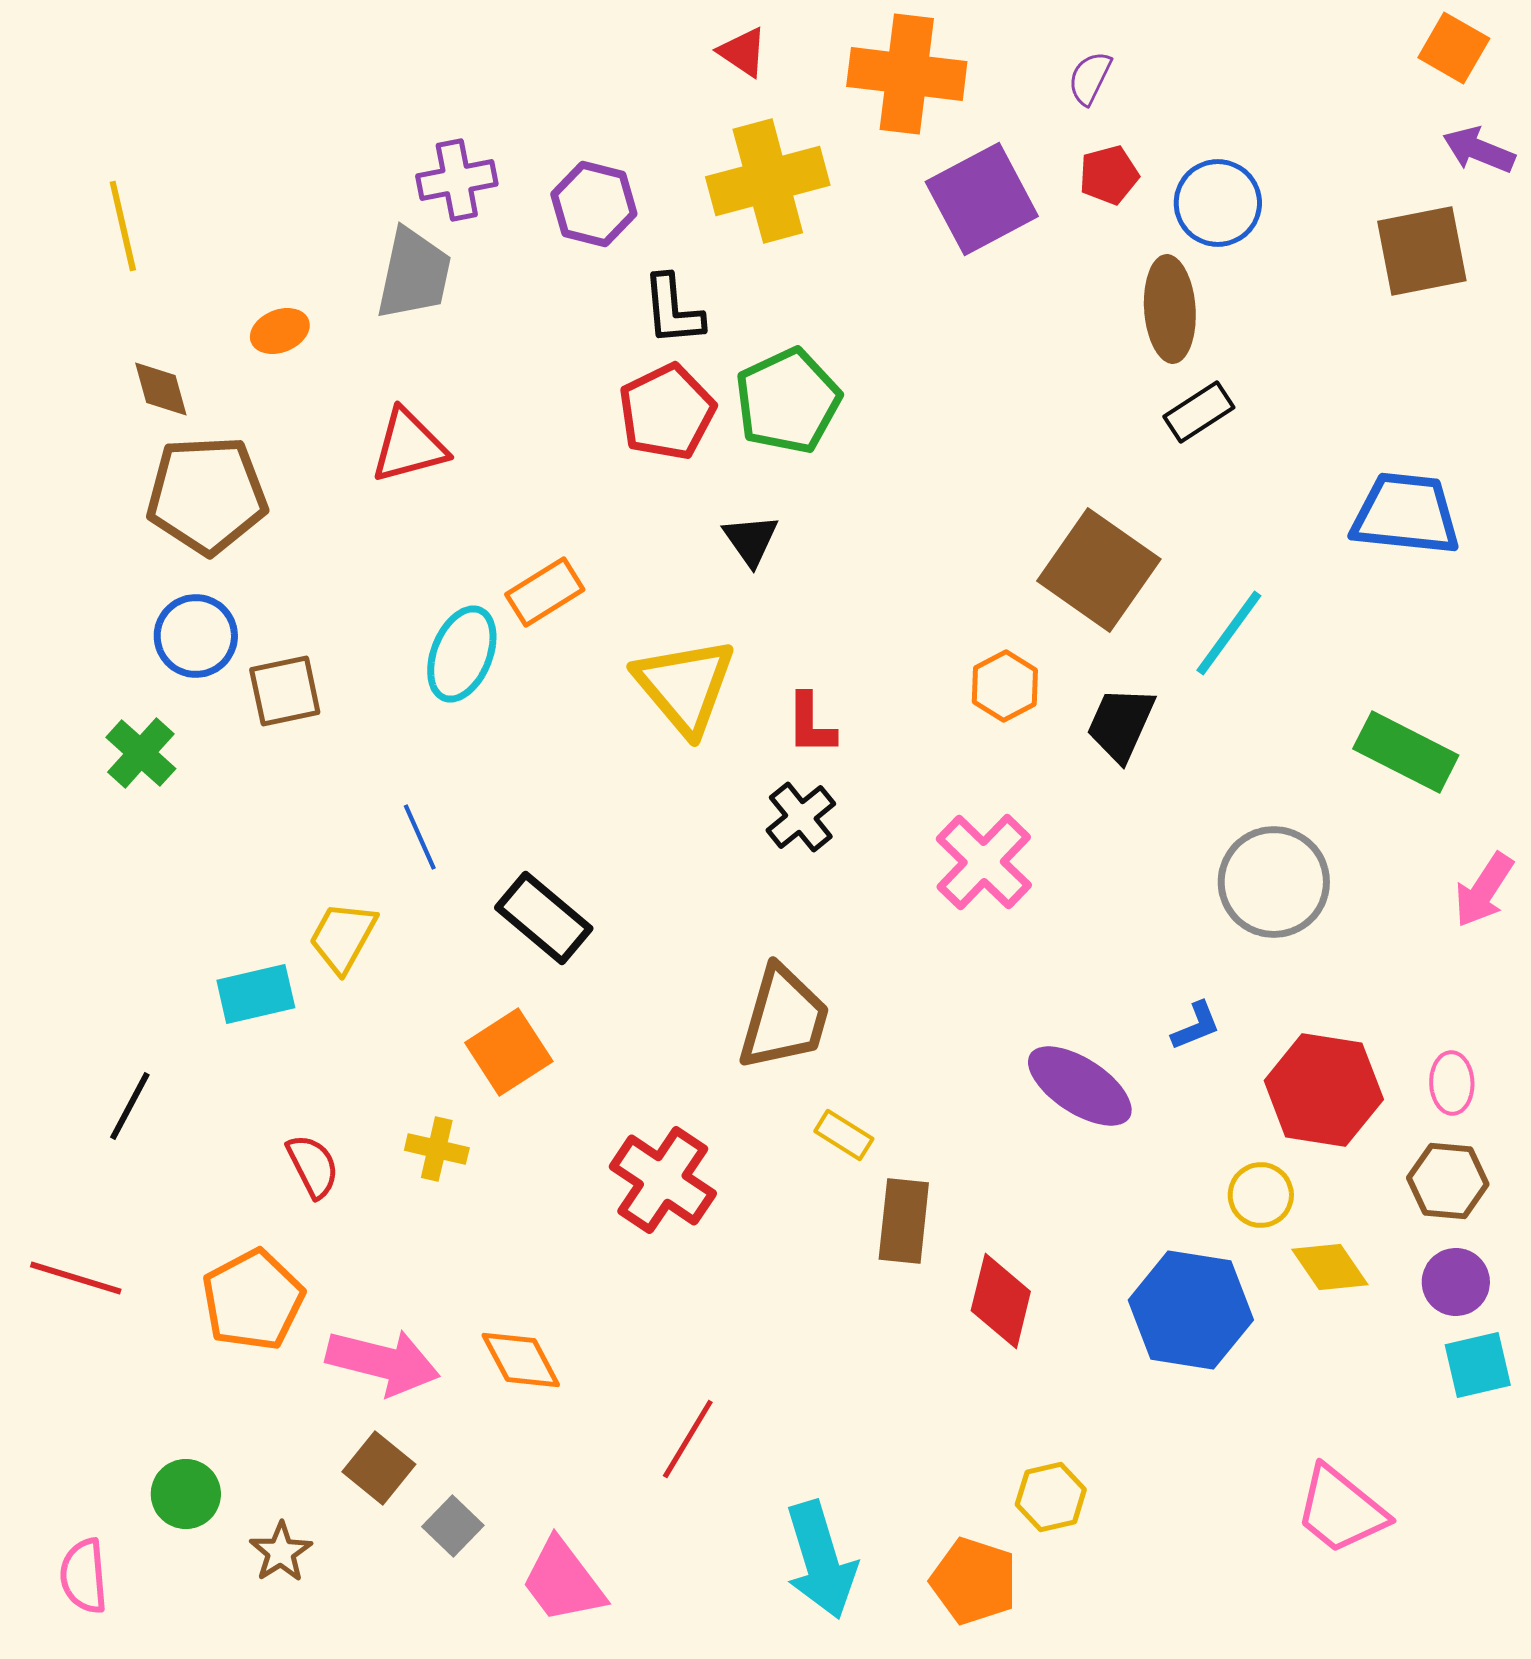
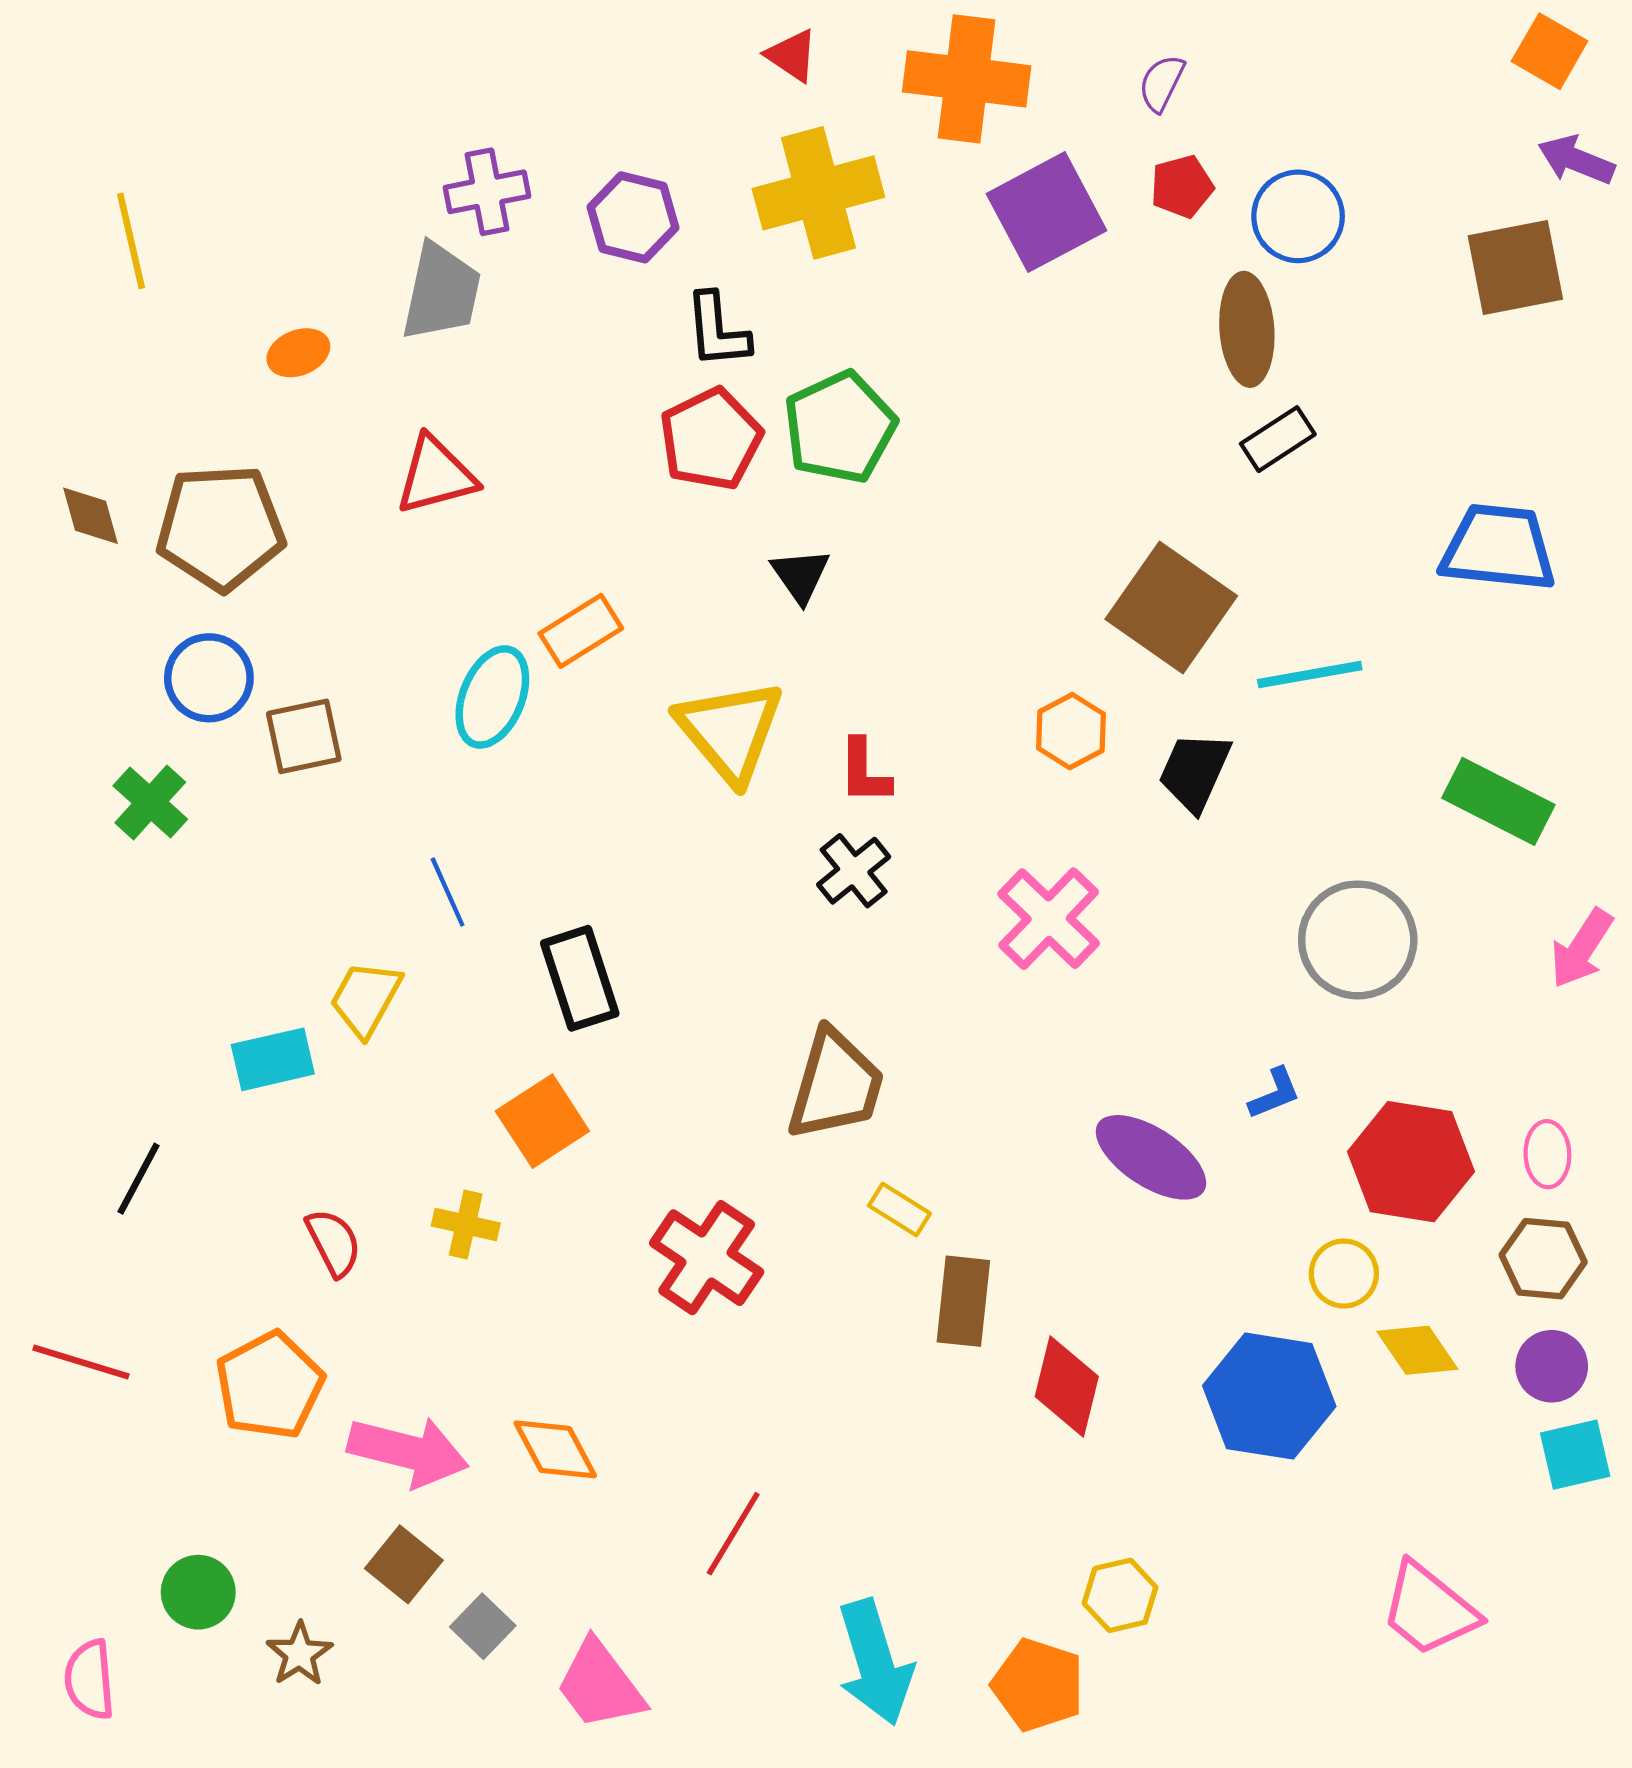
brown diamond: (161, 389) -> (91, 516), moved
cyan line: (1229, 633) -> (1310, 675), turned 44
black rectangle: (544, 918) -> (580, 978), turned 32

